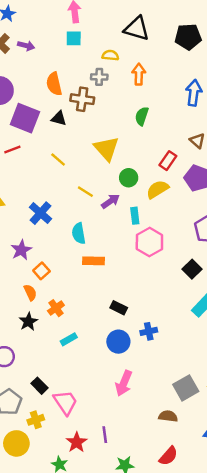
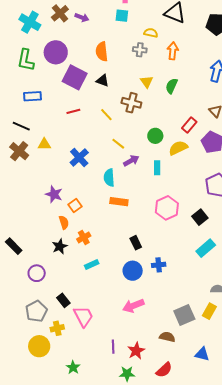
brown cross: (82, 99) -> (131, 103), moved
yellow triangle: (106, 149) -> (147, 82), moved, size x0.6
red line: (12, 150) -> (73, 111), moved
yellow line: (58, 159) -> (106, 115), moved
purple arrow: (110, 201) -> (131, 161), moved
pink hexagon: (149, 242) -> (167, 208), moved
purple star: (21, 250) -> (54, 194), moved, turned -30
black rectangle: (119, 308) -> (136, 243), turned 32
pink arrow: (124, 383) -> (133, 306), turned 40
red star: (77, 442) -> (136, 351), moved

